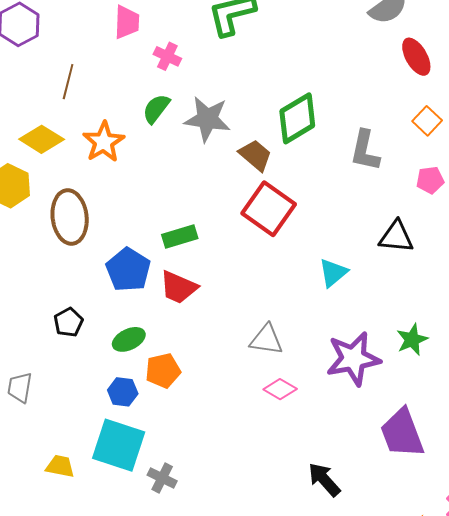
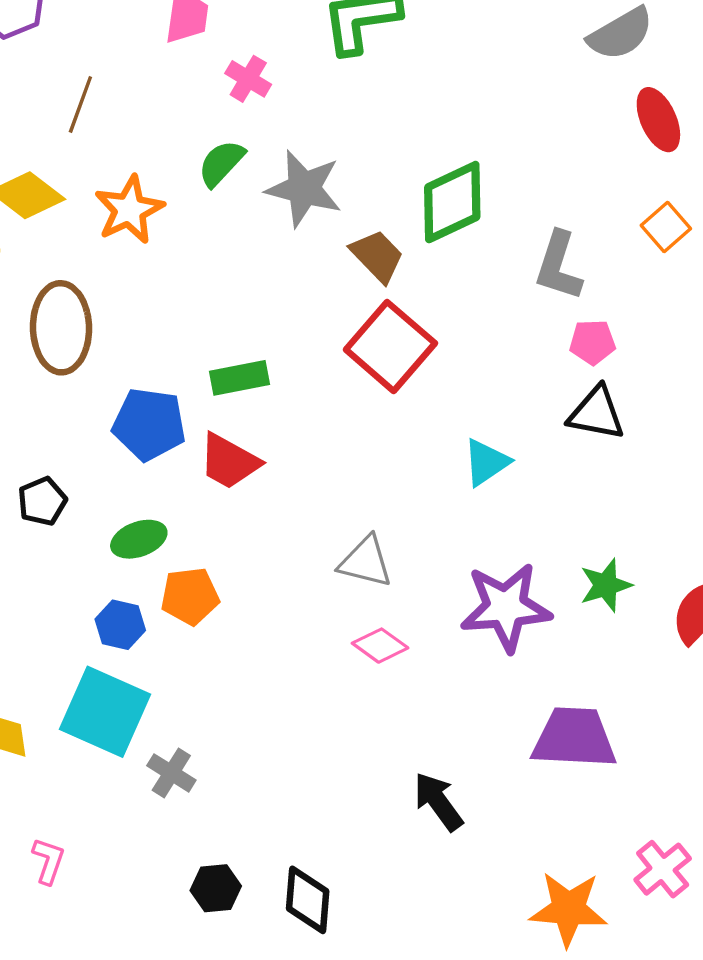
pink pentagon: (430, 180) -> (593, 342), moved
blue pentagon: (128, 270) -> (149, 424), turned -30
purple trapezoid: (402, 433) -> (574, 738), turned 108

